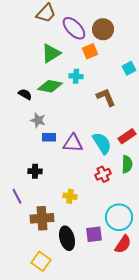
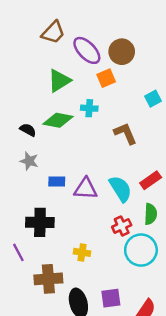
gray star: (38, 120) -> (29, 161), moved
black cross: (35, 171) -> (40, 222), size x1.6
cyan circle: (119, 217) -> (141, 250), moved

